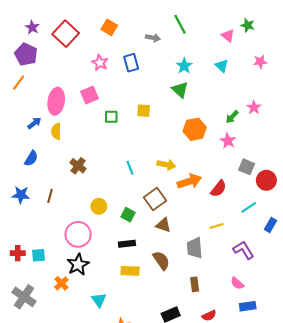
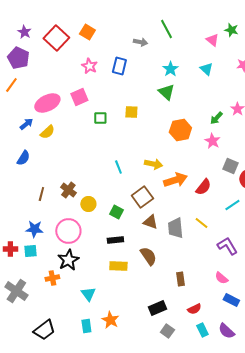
orange square: (109, 27) -> (87, 32), moved
blue rectangle: (131, 63) -> (119, 66), turned 30
pink ellipse: (56, 101) -> (47, 103), turned 55
yellow semicircle: (56, 131) -> (47, 132), turned -133
brown cross: (78, 166) -> (68, 190), moved
blue star: (21, 195) -> (34, 229), moved
yellow line: (216, 226) -> (201, 223), turned 56
gray trapezoid: (195, 248) -> (175, 228), moved
orange cross: (61, 283) -> (52, 278), turned 32
blue rectangle: (248, 306) -> (231, 300), turned 35

